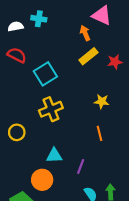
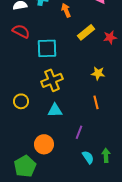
orange arrow: (85, 33) -> (66, 10), moved
cyan square: (45, 74) -> (47, 48), turned 30
cyan triangle: (54, 156) -> (55, 110), moved

